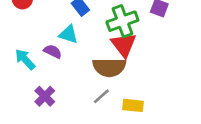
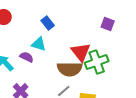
green cross: (122, 21) -> (97, 62), moved

